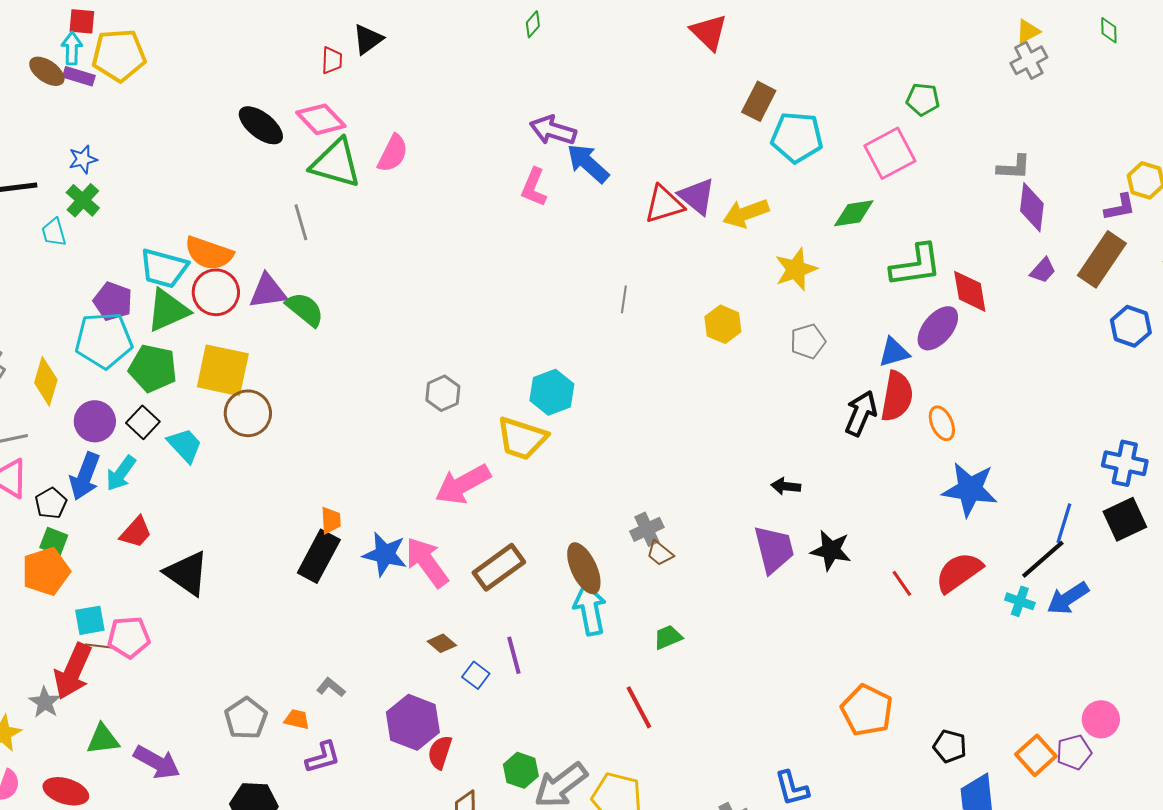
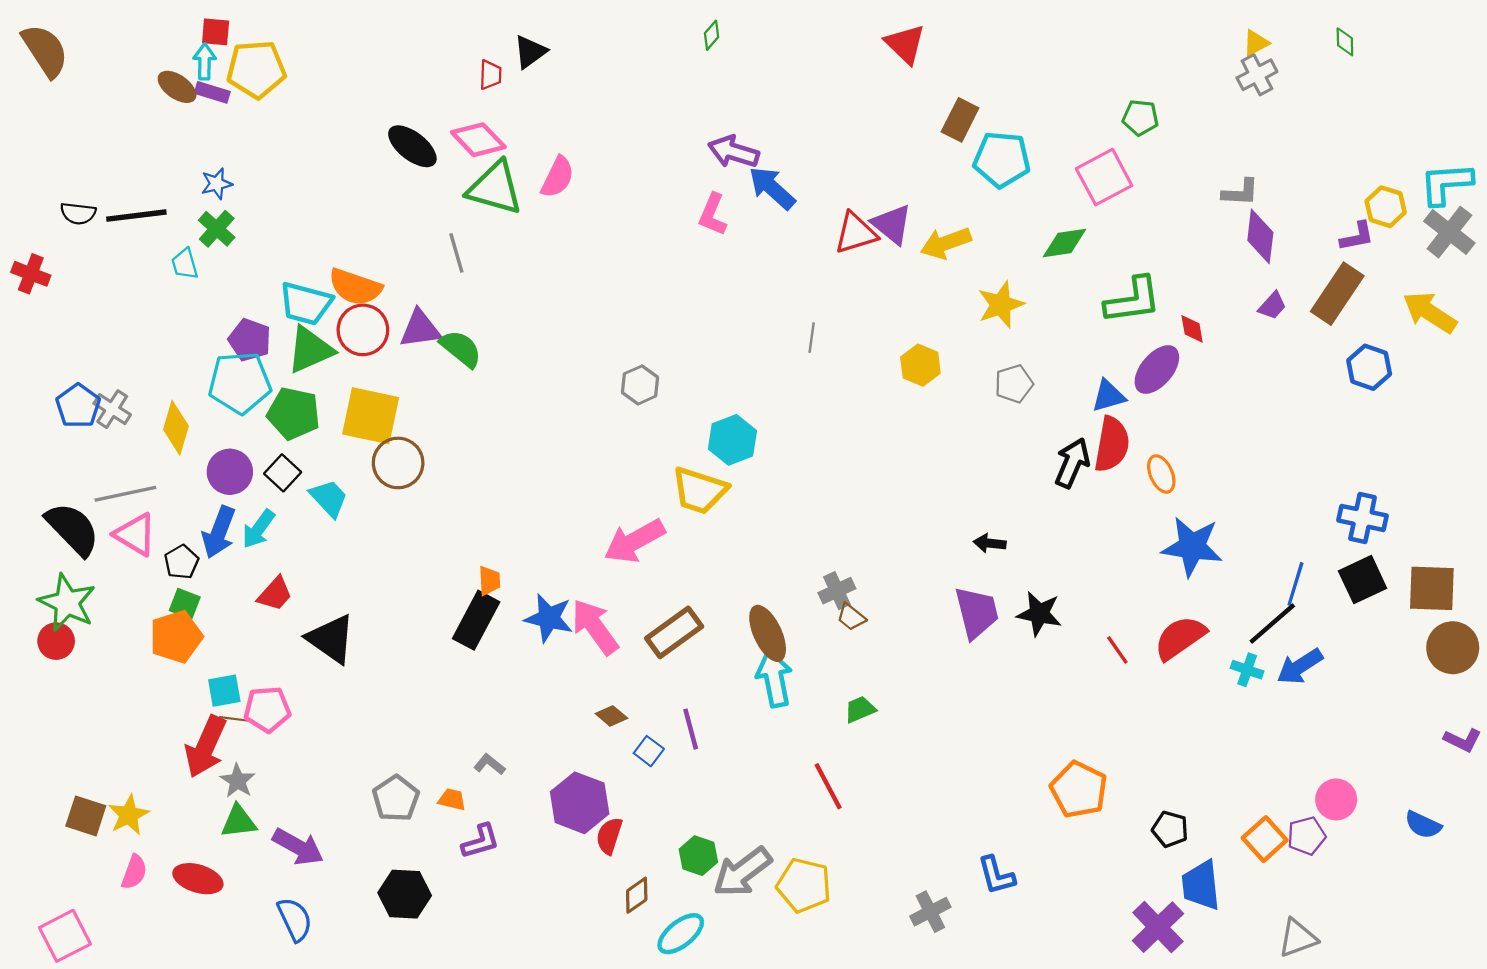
red diamond: (970, 291) -> (1192, 329), size x0.6
gray hexagon: (443, 393) -> (640, 385), moved
gray star: (45, 702) -> (238, 781), moved

